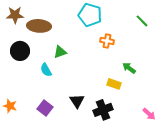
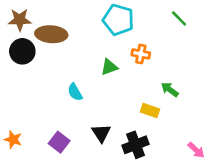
green line: (142, 21) -> (179, 18), moved
black circle: (20, 51) -> (22, 51), moved
green triangle: (60, 52) -> (109, 67), moved
cyan semicircle: (46, 70) -> (75, 92), moved

